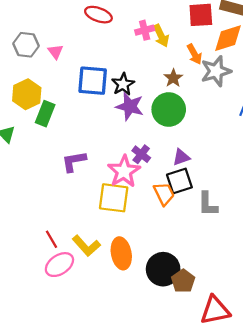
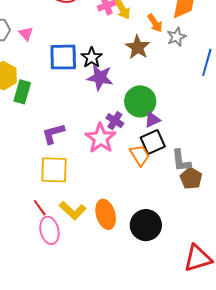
gray star: (216, 71) -> (176, 37), size x0.7
brown star: (173, 78) -> (138, 47), size x1.4
green circle: (169, 109) -> (140, 101), moved
yellow square: (114, 198) -> (54, 170), moved
pink ellipse: (59, 265) -> (49, 230), turned -64
brown pentagon: (183, 281) -> (191, 178), moved

